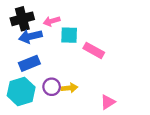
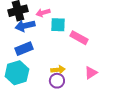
purple circle: (52, 87) -> (57, 81), moved
pink triangle: (108, 102) -> (91, 73), moved

